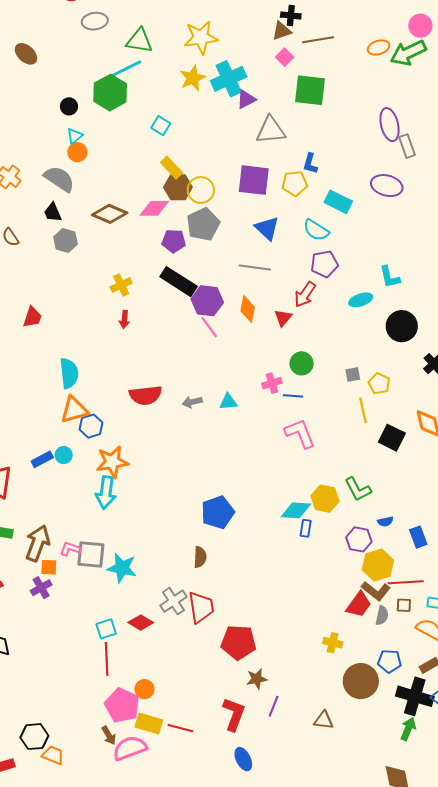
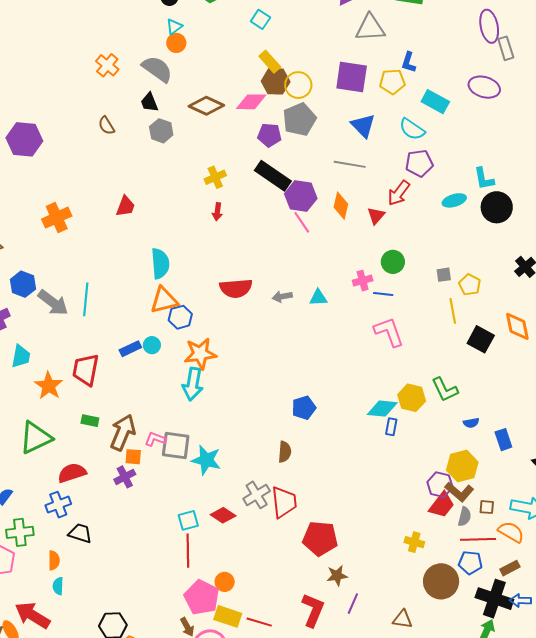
black circle: (402, 326) -> (497, 207), moved
blue pentagon: (218, 512) -> (304, 408), size x0.7
purple hexagon: (359, 539) -> (440, 485), moved
red line: (406, 582) -> (478, 539), moved

